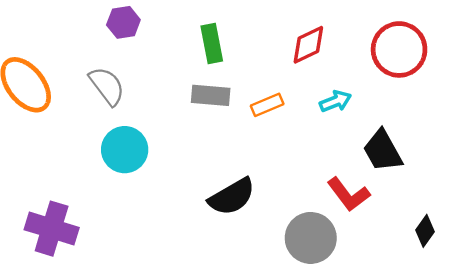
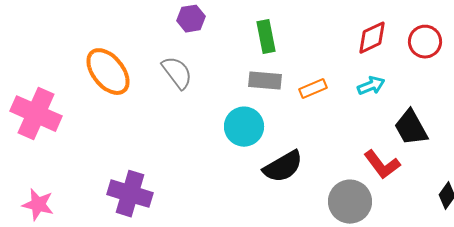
red diamond: (308, 45) -> (372, 38), moved
red circle: (399, 49) -> (425, 42), size x0.7
cyan circle: (125, 150) -> (244, 127), moved

